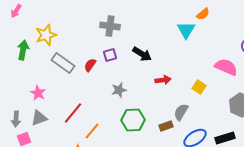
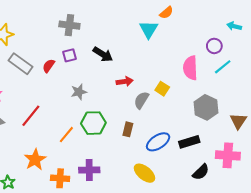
pink semicircle: (226, 67) -> (190, 68), turned -115
gray semicircle: (181, 112) -> (141, 100), moved
brown rectangle: (166, 126) -> (128, 129), turned -56
orange line: (92, 131) -> (66, 135), moved

